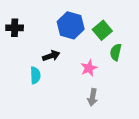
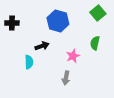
green square: (102, 30) -> (98, 13), moved
gray arrow: (93, 97) -> (66, 78), moved

